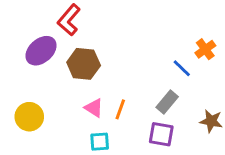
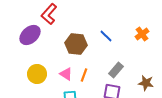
brown hexagon: (84, 64) -> (76, 44), moved
blue line: (182, 68) -> (106, 36), moved
yellow circle: (29, 117) -> (37, 74), moved

